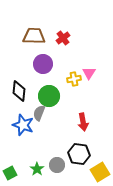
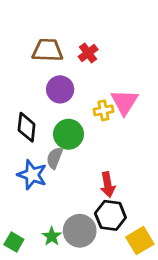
pink triangle: (89, 73) -> (124, 102), size x1.5
red arrow: (83, 122) -> (108, 185), moved
gray circle: (57, 165) -> (80, 231), size x1.5
green square: (10, 173) -> (14, 242), turned -32

